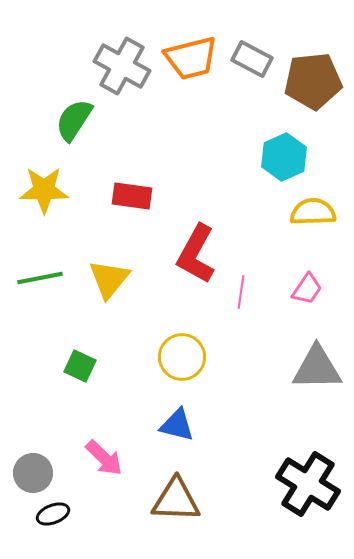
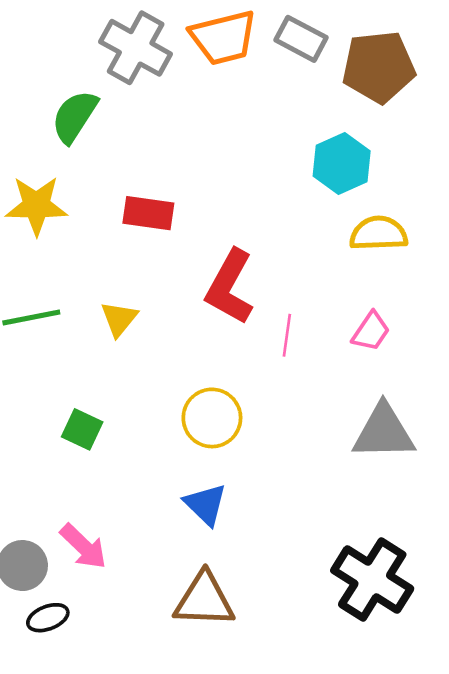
yellow triangle: (109, 279) -> (119, 319), size x0.7
blue triangle: (177, 425) -> (206, 504), turned 30
pink arrow: (104, 458) -> (83, 546), moved

